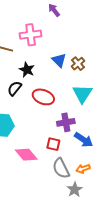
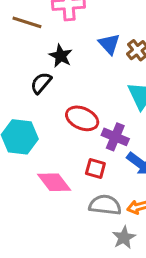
red ellipse: (43, 97) -> (82, 118), moved
purple cross: (66, 122) -> (115, 137), turned 30
gray semicircle: (61, 168) -> (105, 205), turned 120

